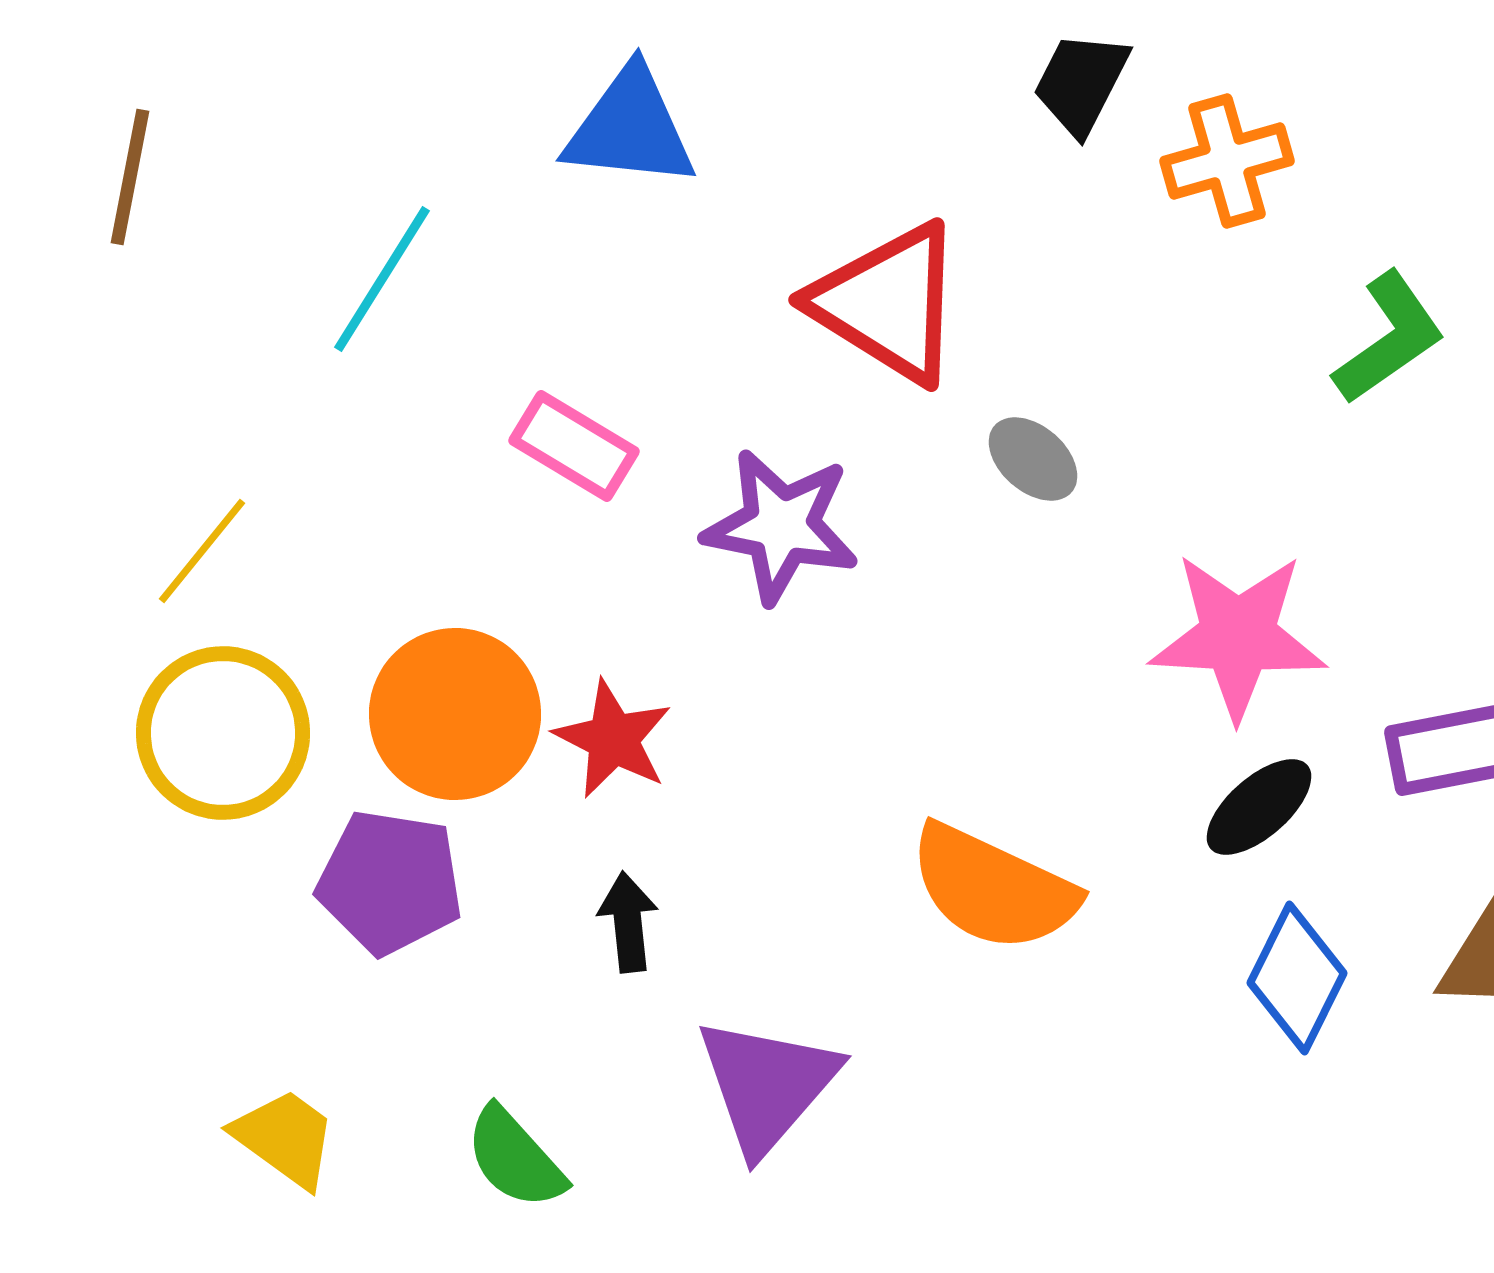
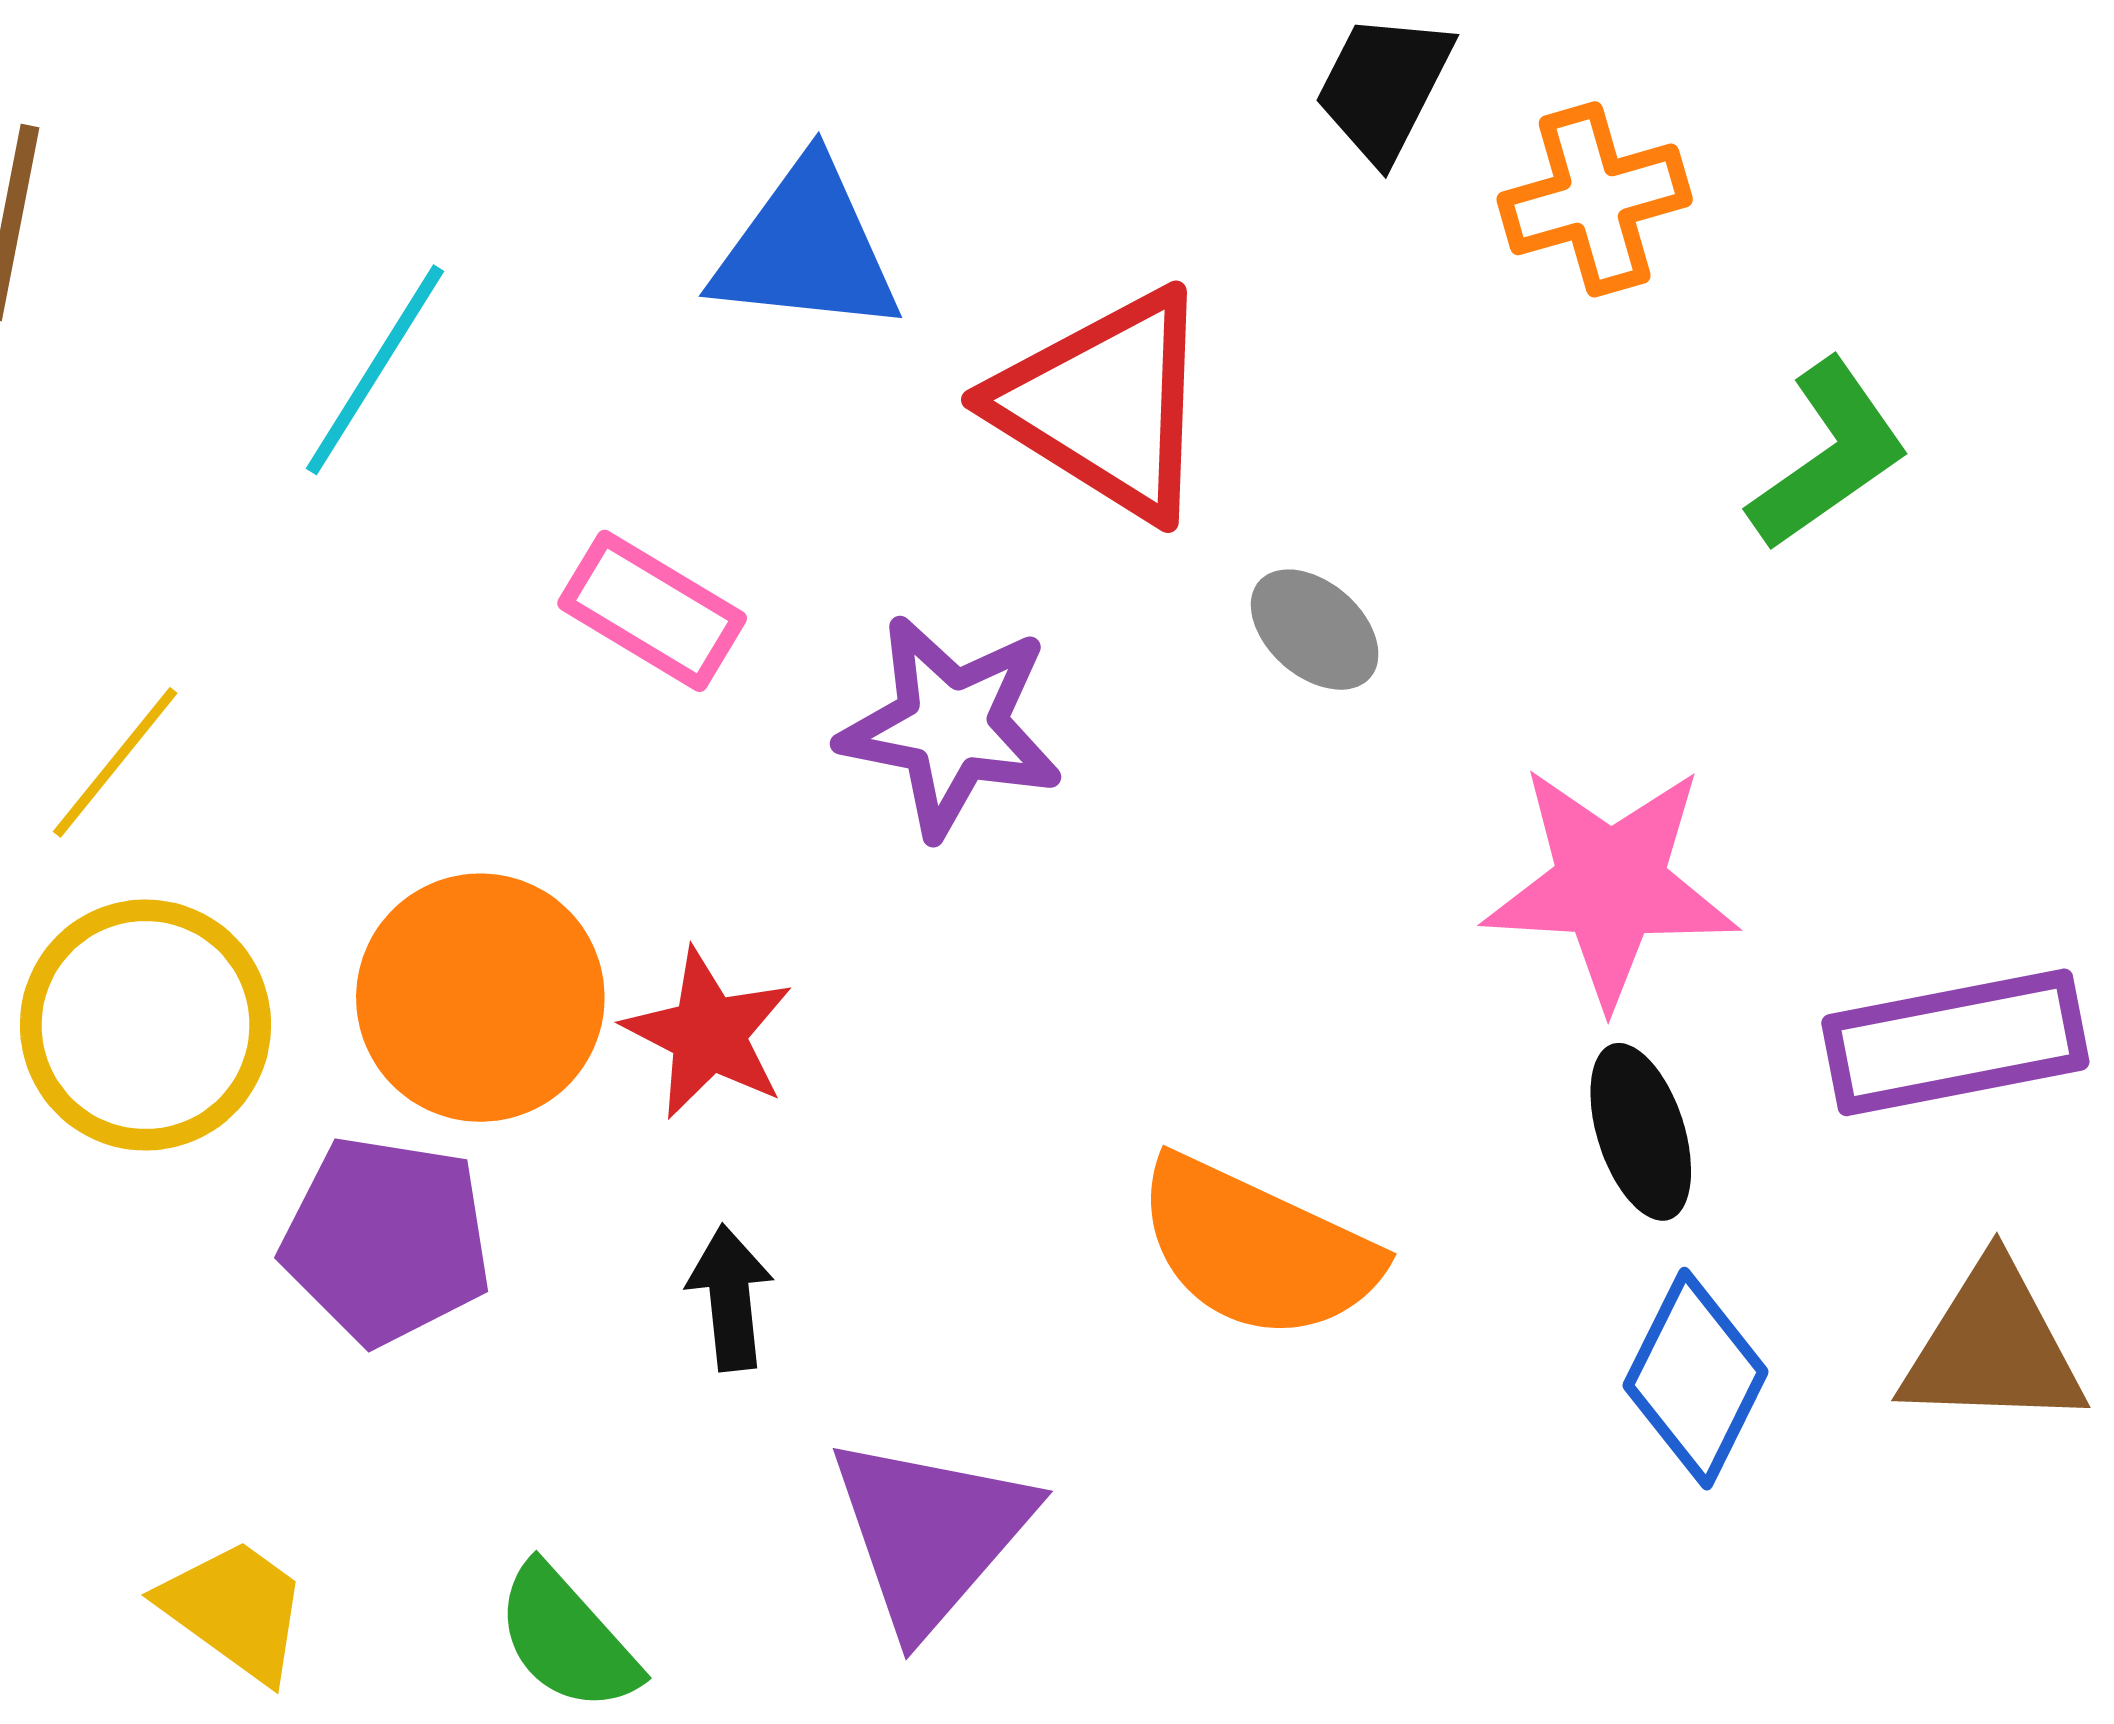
blue triangle: (630, 128) -> (807, 249), moved
black ellipse: (1259, 807) -> (1641, 1132), turned -67

